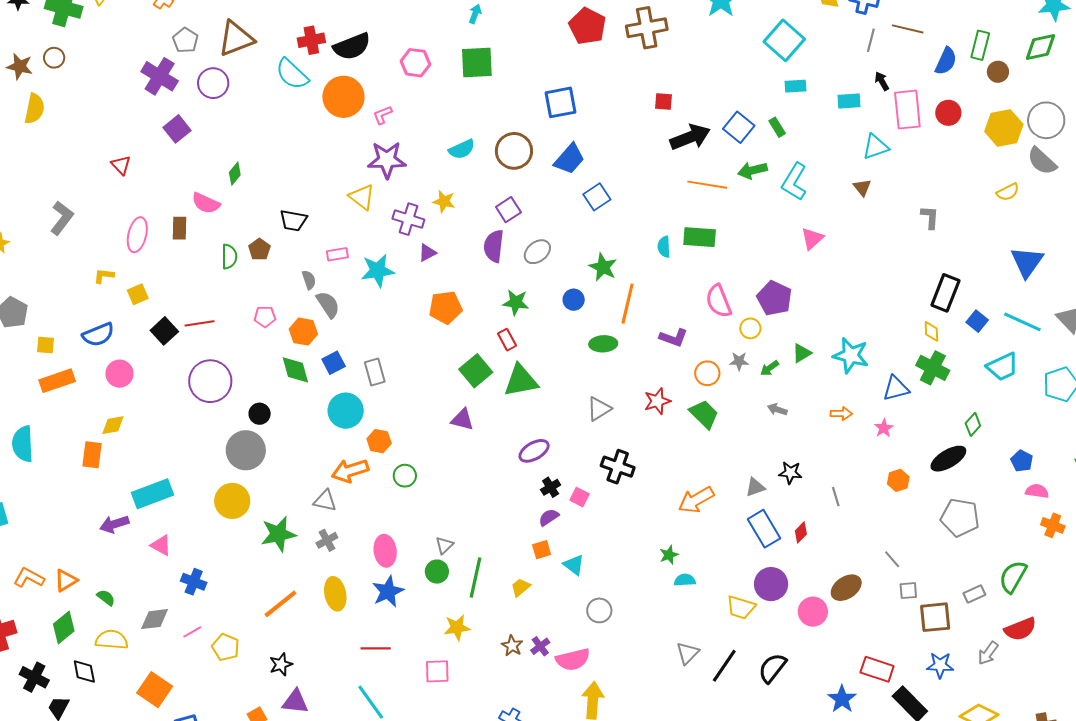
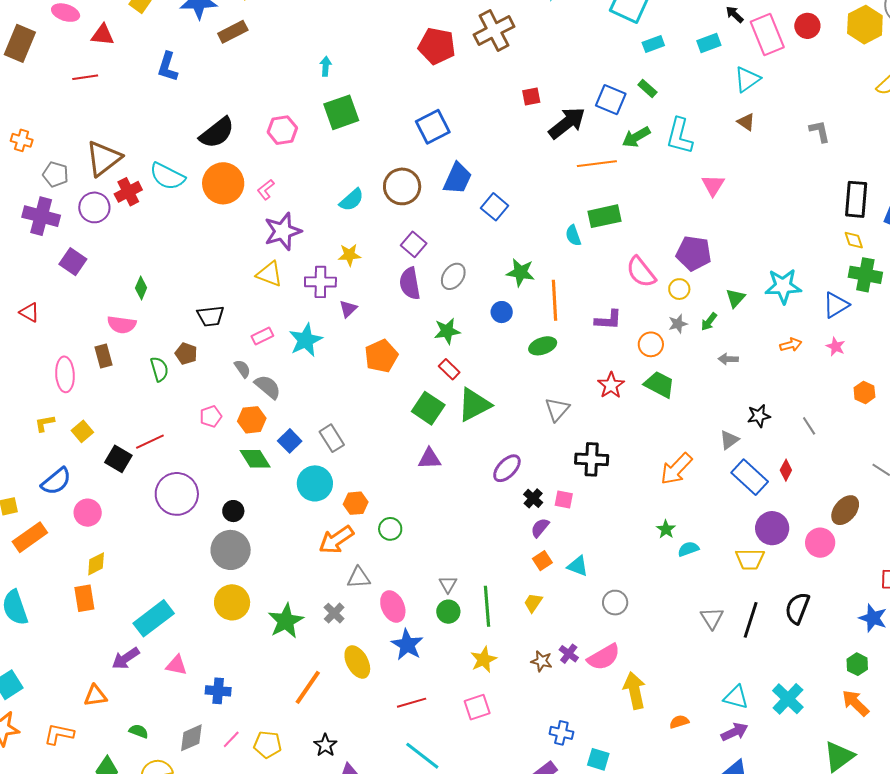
red cross: (311, 40) -> (128, 192), moved
gray triangle: (325, 501) -> (359, 578), moved
orange triangle: (66, 580) -> (95, 696), moved, turned 40

